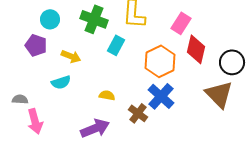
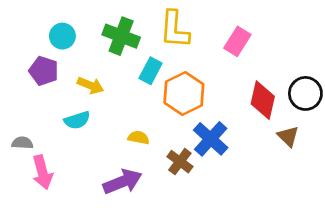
red diamond: (196, 49) -> (263, 100), moved
orange hexagon: (160, 61) -> (184, 93), moved
brown triangle: (219, 94) -> (288, 136), size x0.6

